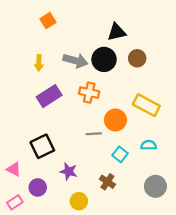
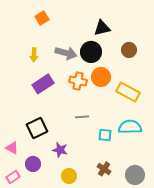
brown circle: (137, 58) -> (129, 50), moved
orange circle: (115, 120) -> (101, 77), moved
cyan semicircle: (149, 145) -> (130, 127), size x1.6
cyan square: (120, 154) -> (105, 135), turned -32
brown cross: (107, 182) -> (104, 169), moved
gray circle: (155, 186) -> (135, 175), moved

